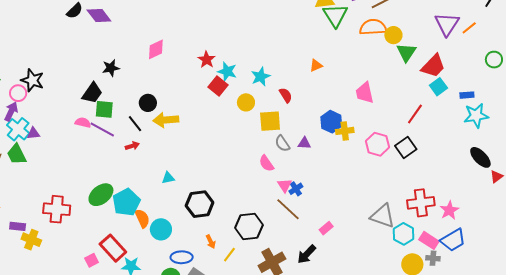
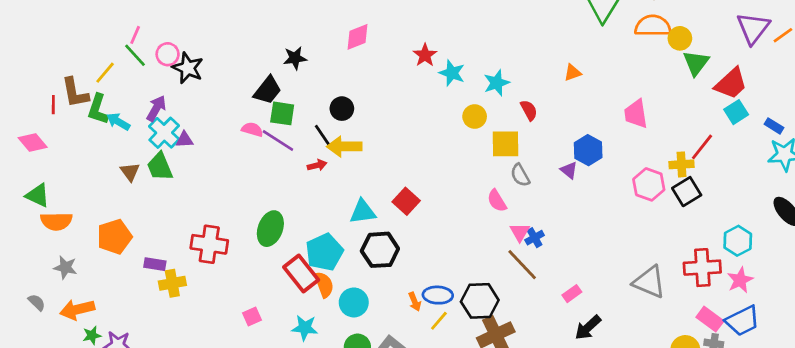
red square: (218, 86) -> (406, 201), moved
pink circle: (18, 93) -> (168, 54), moved
blue rectangle: (467, 95) -> (774, 126), turned 32
yellow arrow: (166, 120) -> (344, 147), moved
yellow cross: (345, 131) -> (682, 164), moved
purple triangle: (304, 143) -> (569, 170), moved, turned 32
cyan triangle: (168, 178) -> (363, 212), size x1.5
green ellipse: (101, 195) -> (270, 229), turned -35
cyan pentagon: (126, 202) -> (324, 252), moved
black hexagon: (200, 204) -> (380, 250), moved
orange semicircle: (142, 218) -> (324, 285), moved
black hexagon: (249, 226) -> (480, 301), moved
cyan circle: (161, 229) -> (354, 302), moved
cyan hexagon: (404, 234) -> (738, 241), moved
yellow cross: (31, 240) -> (172, 283), turned -36
red rectangle: (113, 248) -> (301, 274), moved
black arrow: (307, 254) -> (588, 328), moved
blue ellipse: (182, 257) -> (438, 295), moved

